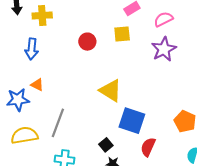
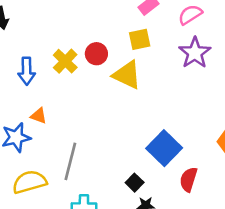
yellow cross: (42, 15) -> (65, 61), moved, turned -36
yellow triangle: (111, 91) -> (127, 75), moved
blue square: (132, 121) -> (164, 148), turned 32

